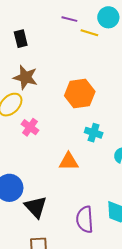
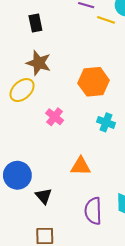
pink cross: (30, 127) -> (55, 117), moved
orange triangle: (69, 162) -> (81, 166), moved
black triangle: (36, 207) -> (44, 196), size x0.7

